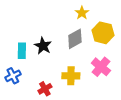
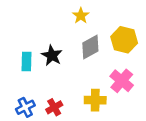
yellow star: (82, 13) -> (81, 16), moved
blue cross: (13, 76) -> (25, 107), moved
yellow cross: (71, 76) -> (95, 100), moved

